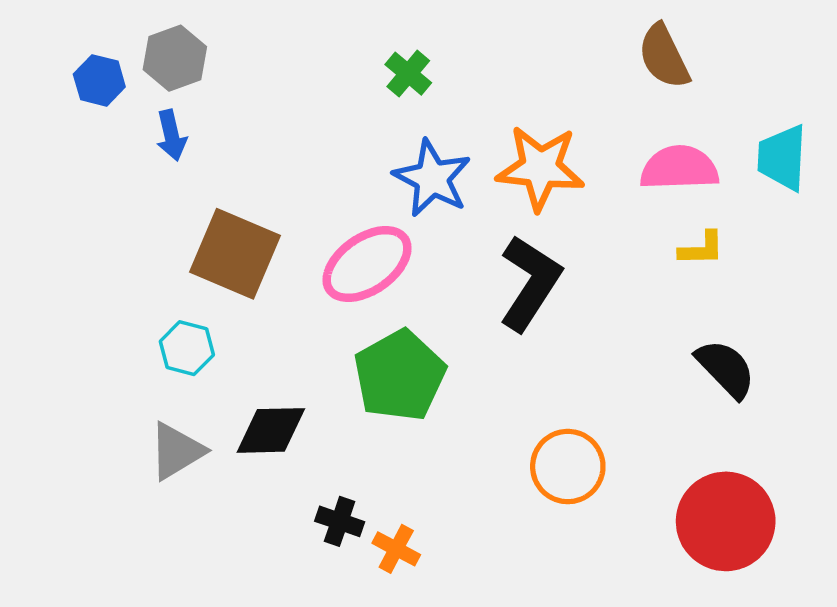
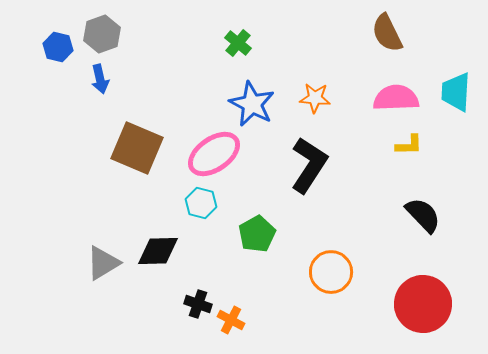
orange star: (540, 168) -> (315, 98), size x0.6
cyan hexagon: (187, 348) -> (201, 203), moved
green pentagon: (400, 376) -> (257, 234), moved, size x0.7

